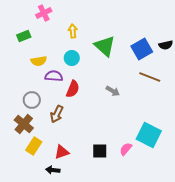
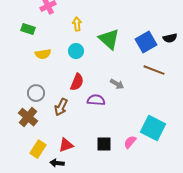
green rectangle: (24, 36) -> (28, 29), turned 40
purple semicircle: (54, 76) -> (96, 100), moved
yellow rectangle: (34, 146) -> (38, 149), moved

